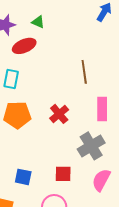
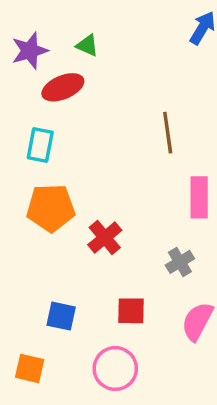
red cross: (59, 114) -> (105, 238), moved
gray cross: (91, 146) -> (180, 262), size x0.6

